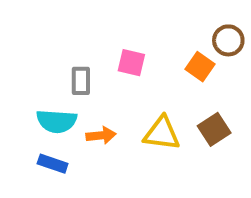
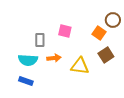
brown square: (214, 129) -> (106, 55), moved
orange arrow: (101, 135) -> (54, 58), moved

